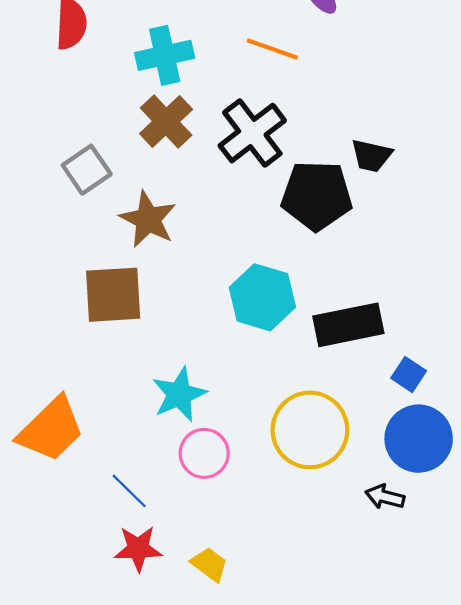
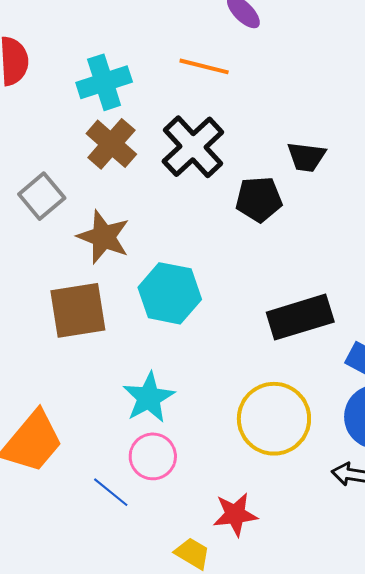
black pentagon: (317, 196) -> (259, 199), size x0.7
cyan hexagon: (262, 297) -> (170, 293), moved
pink circle: (204, 453) -> (153, 456), moved
red star: (138, 549) -> (235, 514), moved

